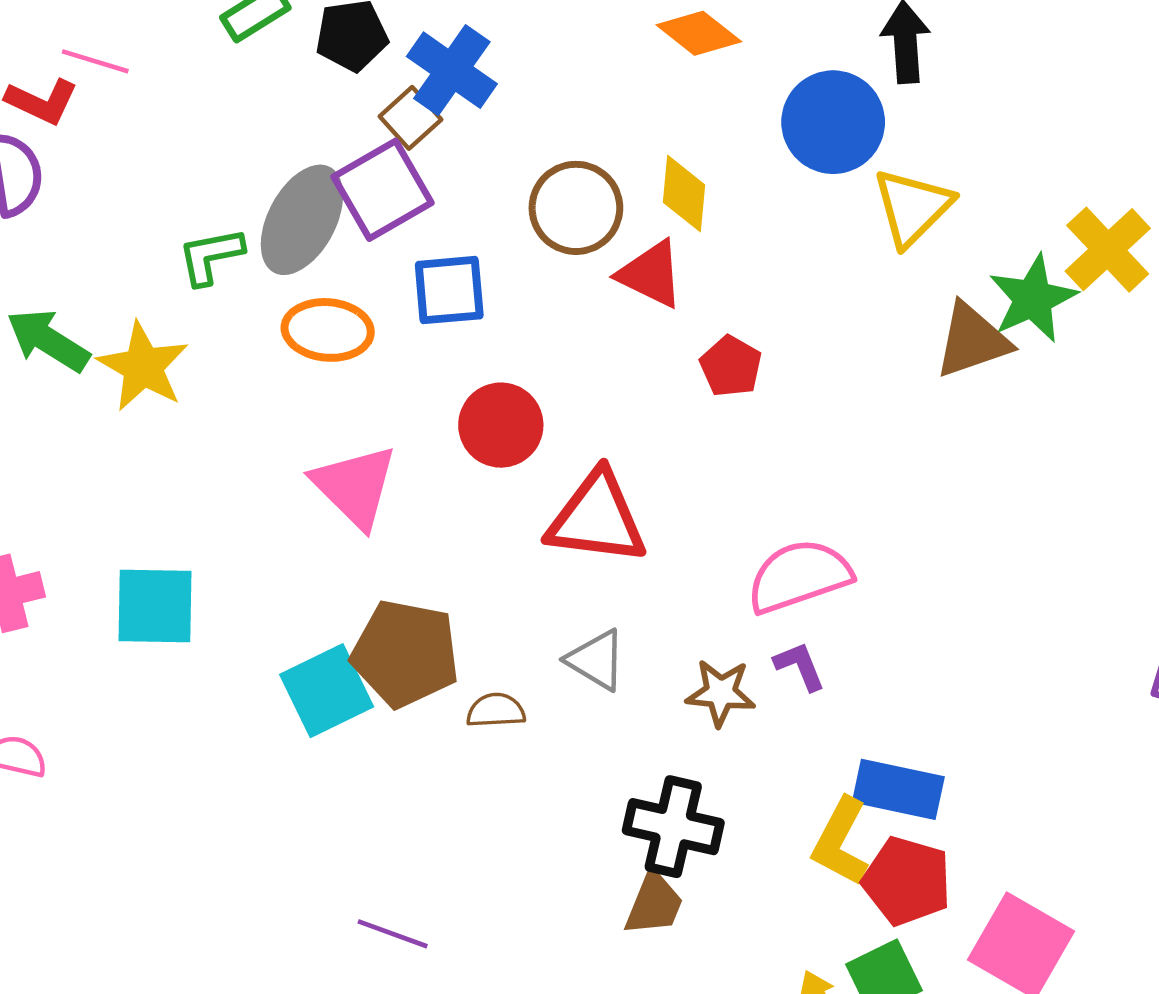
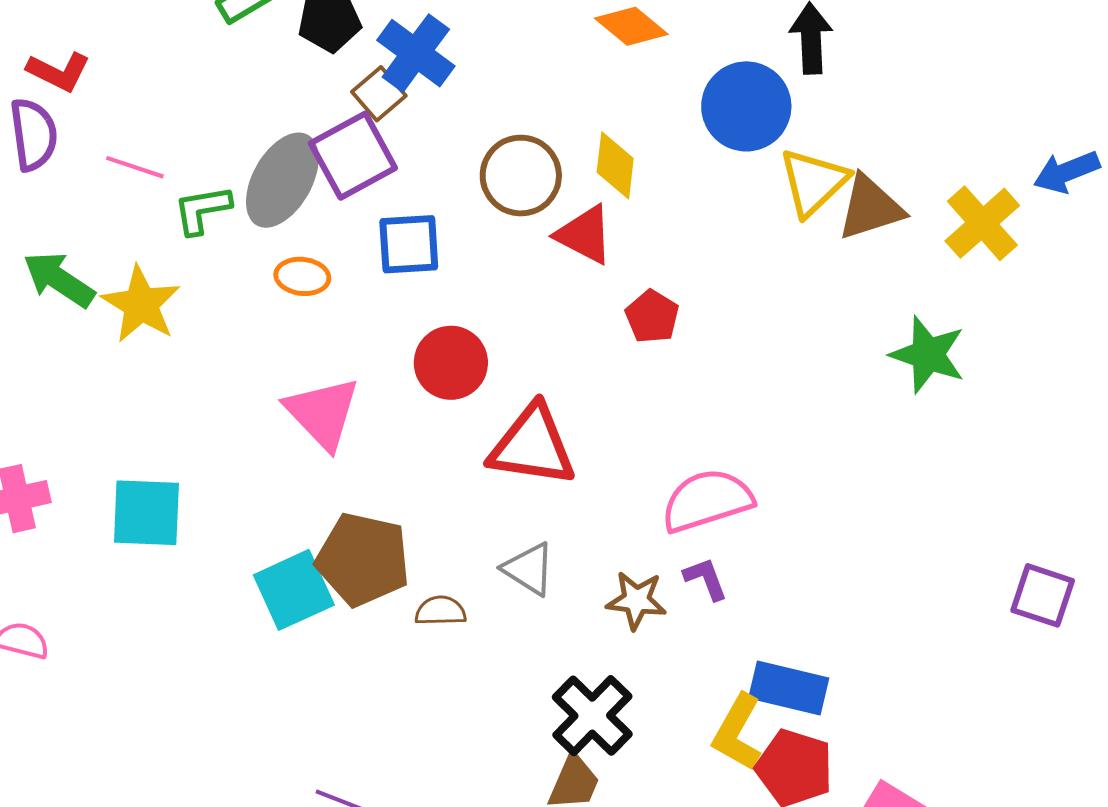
pink line: (95, 61) -> (135, 167), moved
green star: (1033, 299) -> (928, 355), moved, turned -30
orange ellipse: (328, 330) -> (302, 276), size x0.7
brown triangle: (972, 340) -> (870, 208), moved
black cross: (673, 827) -> (592, 716), turned 30

